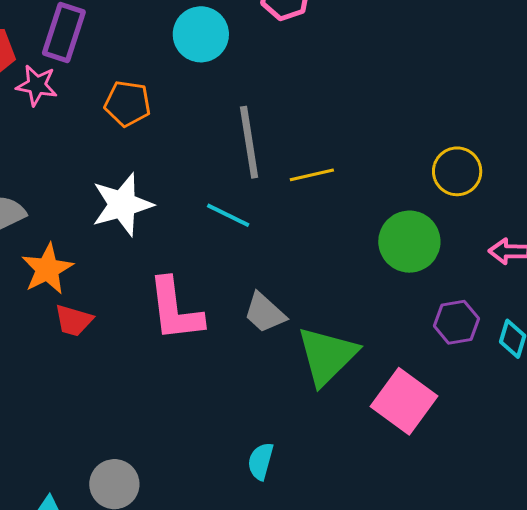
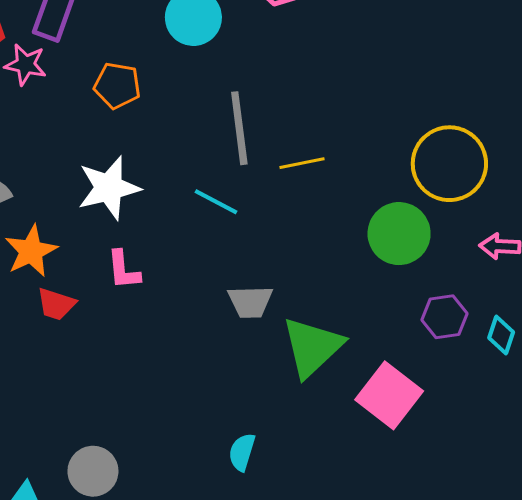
yellow circle: (457, 171) -> (449, 164), size x1.5
pink L-shape: (175, 310) -> (123, 270), moved, size x0.6
gray trapezoid: (265, 313) -> (250, 302), turned -45

